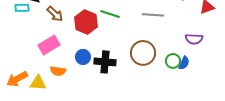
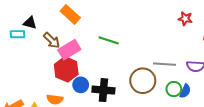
gray line: (153, 15) -> (165, 64), moved
red hexagon: (86, 22) -> (66, 69), moved
pink rectangle: (49, 45) -> (69, 50), moved

